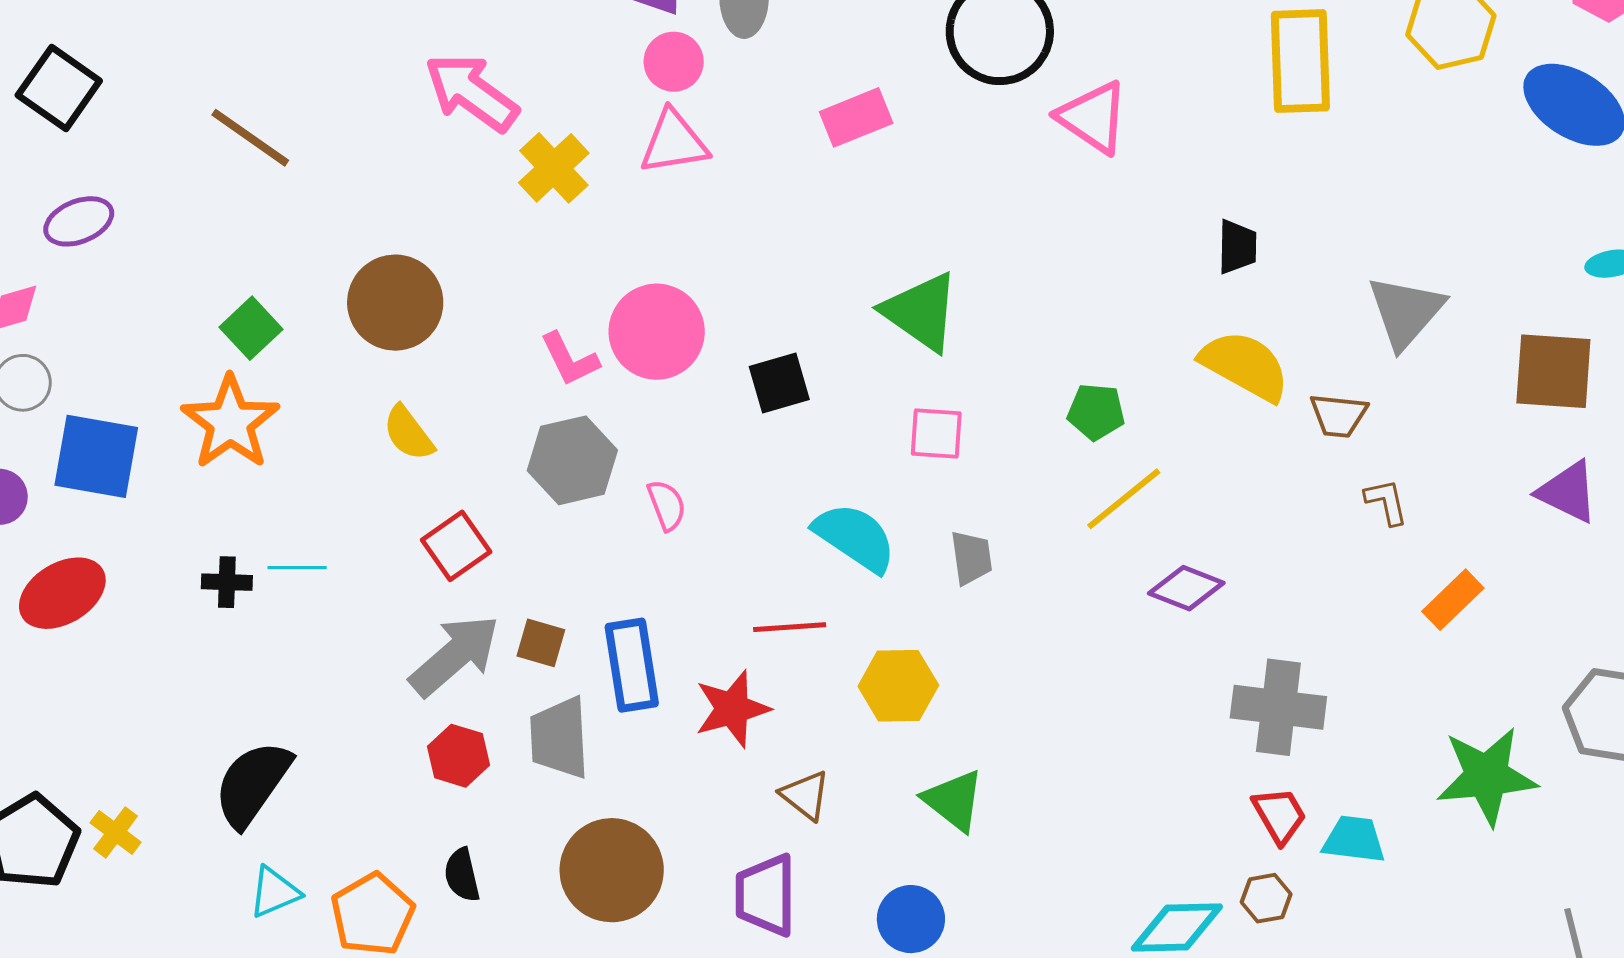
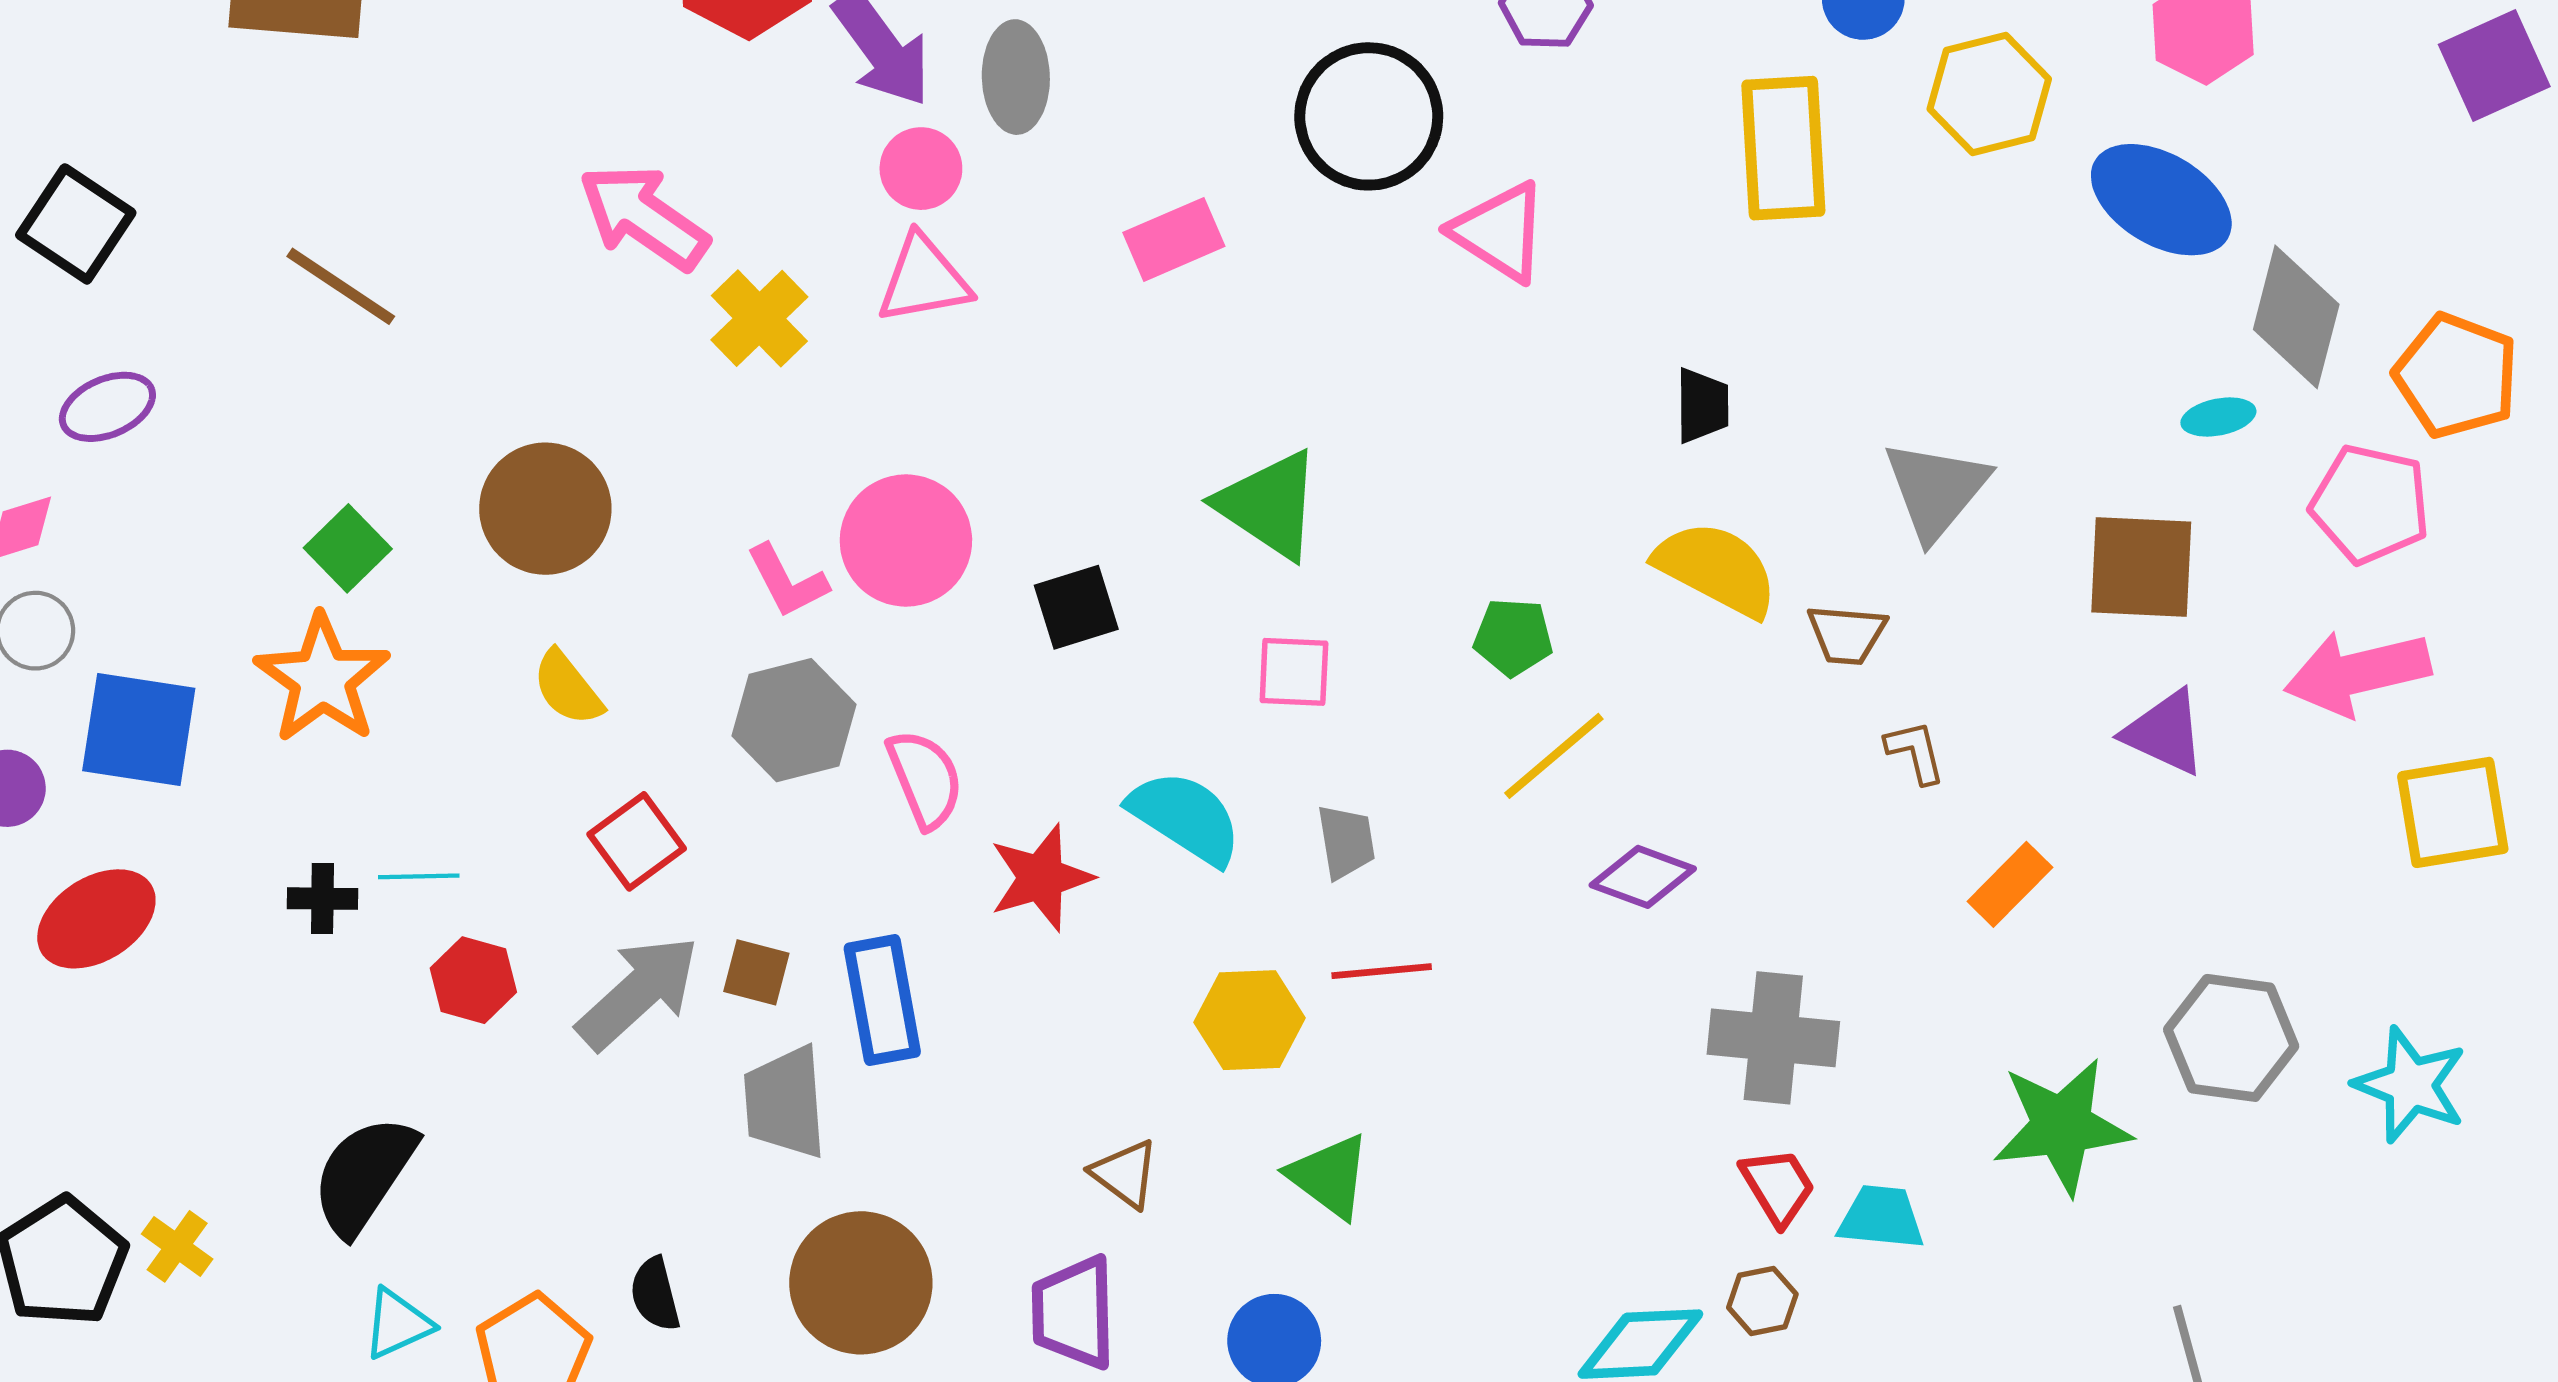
pink semicircle: (667, 505) -> (925, 779), size x1.4
red line: (790, 627) -> (1382, 971), moved
red star: (732, 709) -> (1041, 878), moved
red hexagon: (458, 756) -> (473, 980), moved

